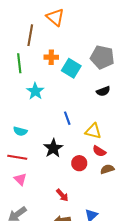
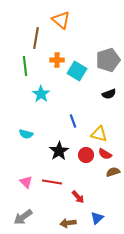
gray pentagon: (102, 57) -> (108, 60), turned -30
red line: (17, 157) -> (52, 182), moved
red circle: (79, 163) -> (86, 155), moved
red arrow: (62, 195) -> (78, 197), moved

